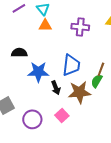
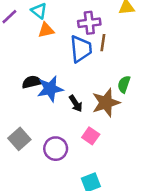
black semicircle: (19, 53) -> (32, 82), moved
blue trapezoid: (71, 65) -> (81, 49), moved
brown line: (101, 69) -> (103, 43), moved

